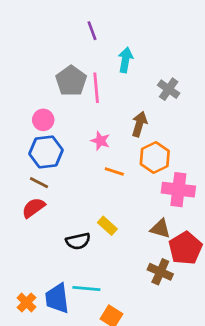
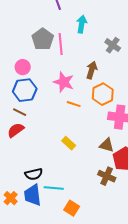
pink star: (100, 141) -> (64, 82), size x1.5
black semicircle: (78, 241) -> (34, 174), moved

